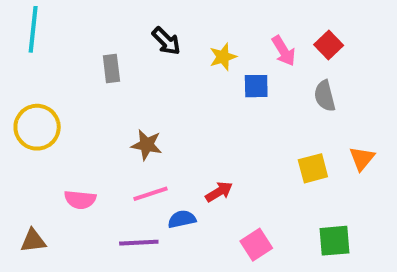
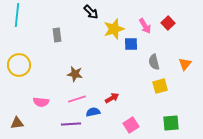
black arrow: (166, 41) -> (91, 12), moved
yellow star: (223, 57) -> (114, 29), size x1.5
gray semicircle: (325, 96) -> (154, 62), moved
orange triangle: (362, 159) -> (185, 64), moved

